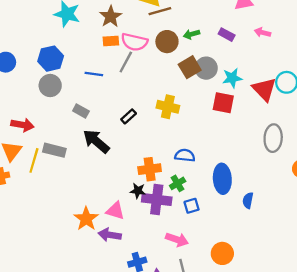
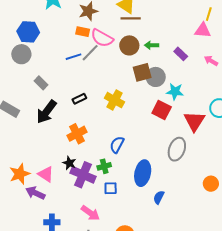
blue line: (94, 74) -> (74, 57), moved, turned -42
red triangle: (264, 89) -> (194, 121), moved
gray ellipse: (273, 138) -> (177, 149), moved
black arrow: (96, 141) -> (46, 112), turned -110
blue semicircle: (185, 155) -> (117, 145), turned -84
orange cross: (150, 169) -> (77, 134), moved, turned -36

